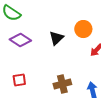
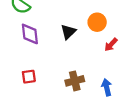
purple diamond: (20, 40) -> (30, 34), turned 50

